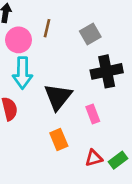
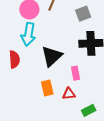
red triangle: (94, 158) -> (69, 94), moved

